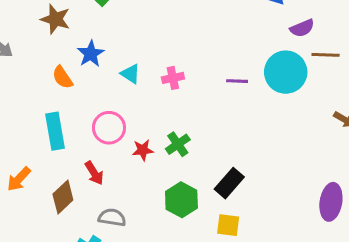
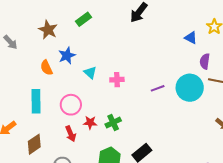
purple semicircle: (302, 28) -> (205, 61), turned 112
purple line: (237, 81) -> (158, 88), turned -32
red arrow: (94, 173) -> (71, 134), moved

